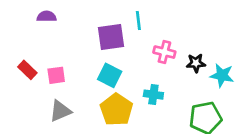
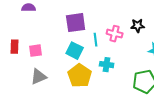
cyan line: (138, 21) -> (96, 40), moved
black star: (196, 63) -> (138, 26), moved
red rectangle: (27, 70) -> (15, 47), turned 48

